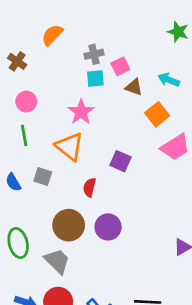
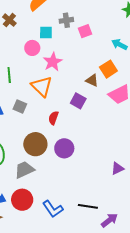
cyan square: (95, 79) -> (46, 33), moved
brown triangle: (134, 87) -> (92, 80), moved
pink circle: (26, 102) -> (32, 48), moved
gray trapezoid: (57, 261) -> (24, 170), turned -75

